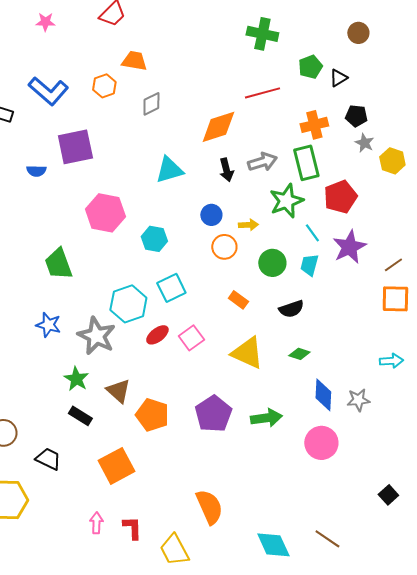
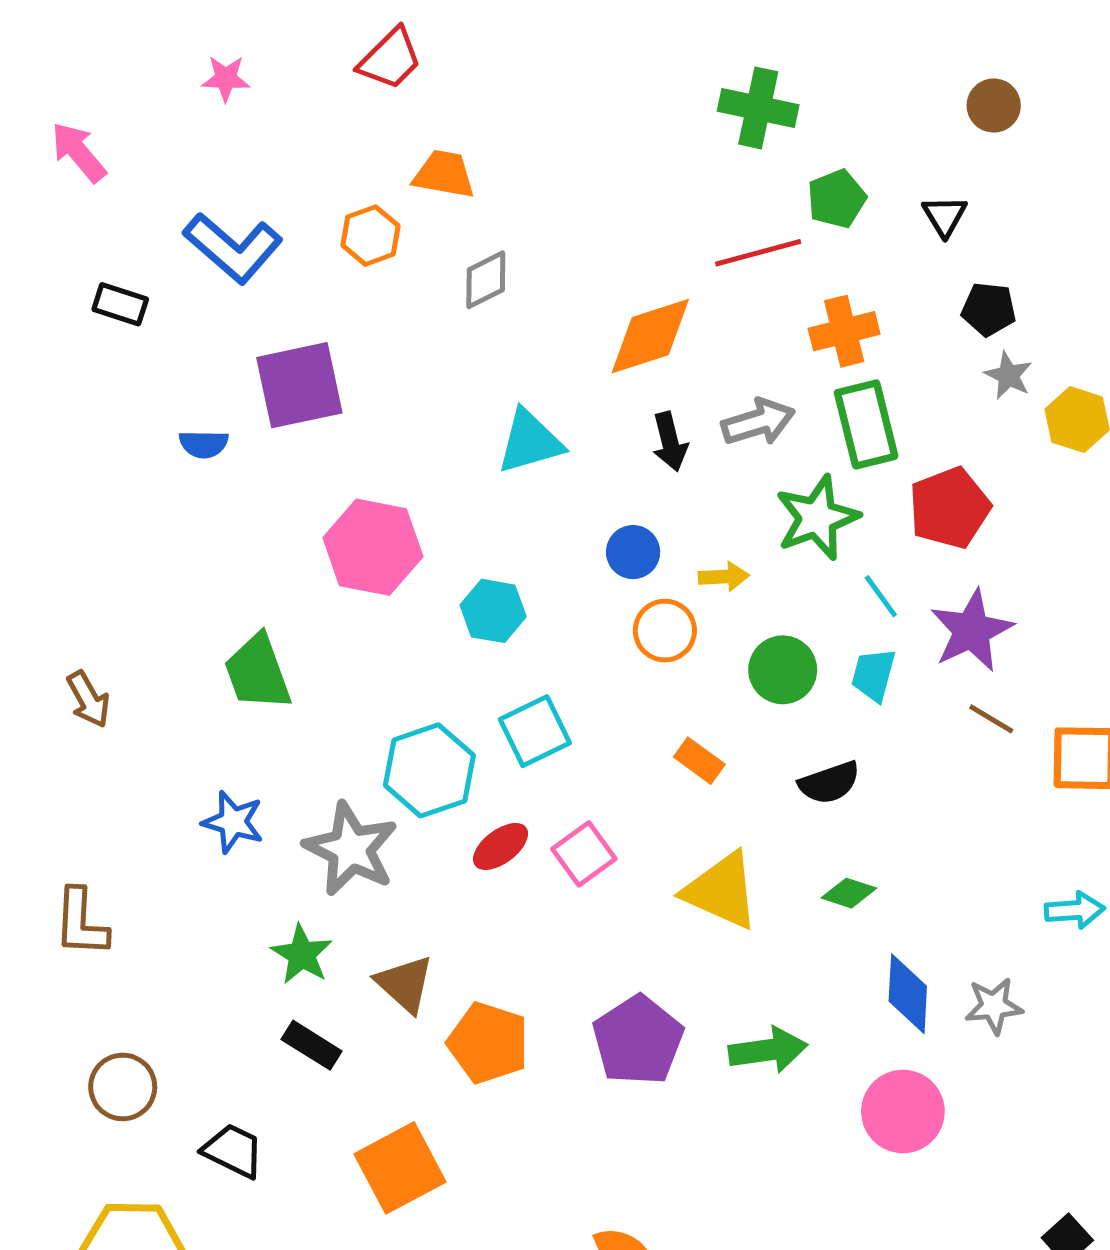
green pentagon: (310, 67) -> (837, 199), moved
black triangle: (338, 78) -> (945, 216), turned -30
orange cross: (314, 125) -> (844, 331), moved
brown line: (393, 265) -> (991, 719), moved, turned 66

